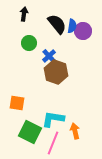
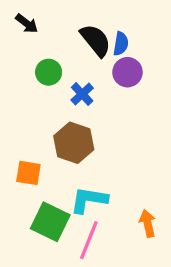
black arrow: (24, 14) -> (27, 23), moved, turned 120
purple circle: (83, 31) -> (127, 72), moved
brown hexagon: (56, 72) -> (74, 143), moved
orange arrow: (75, 131) -> (148, 223), moved

